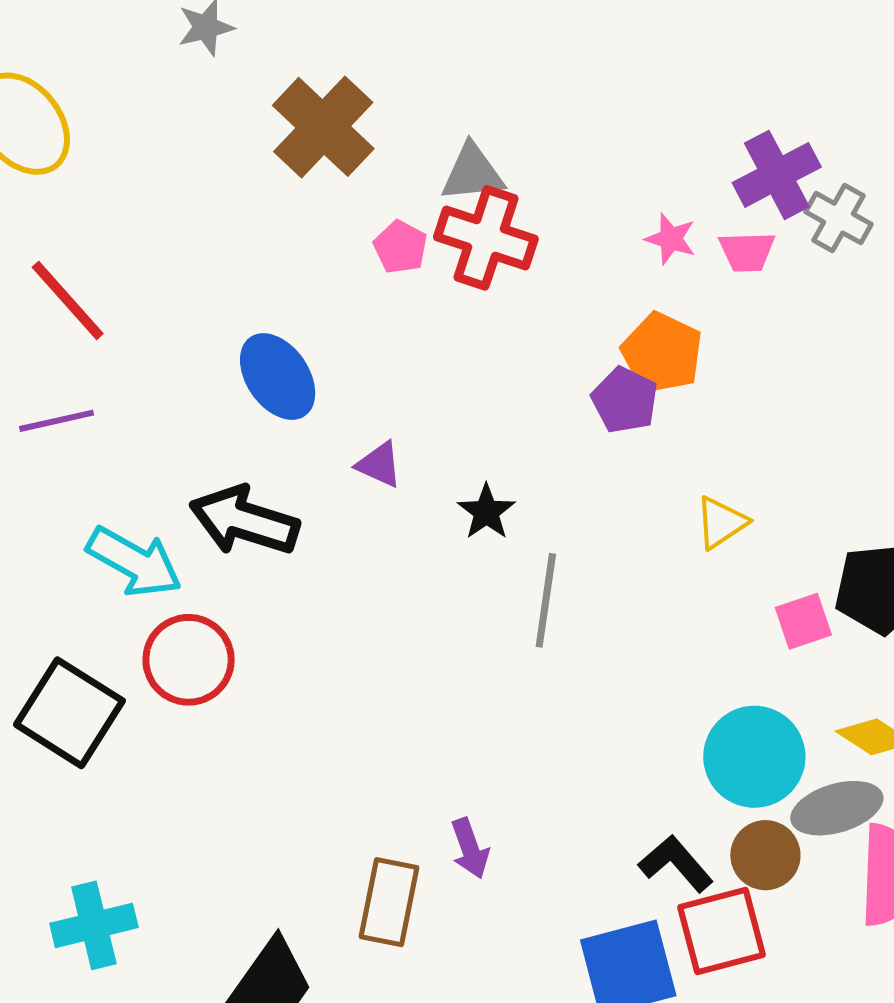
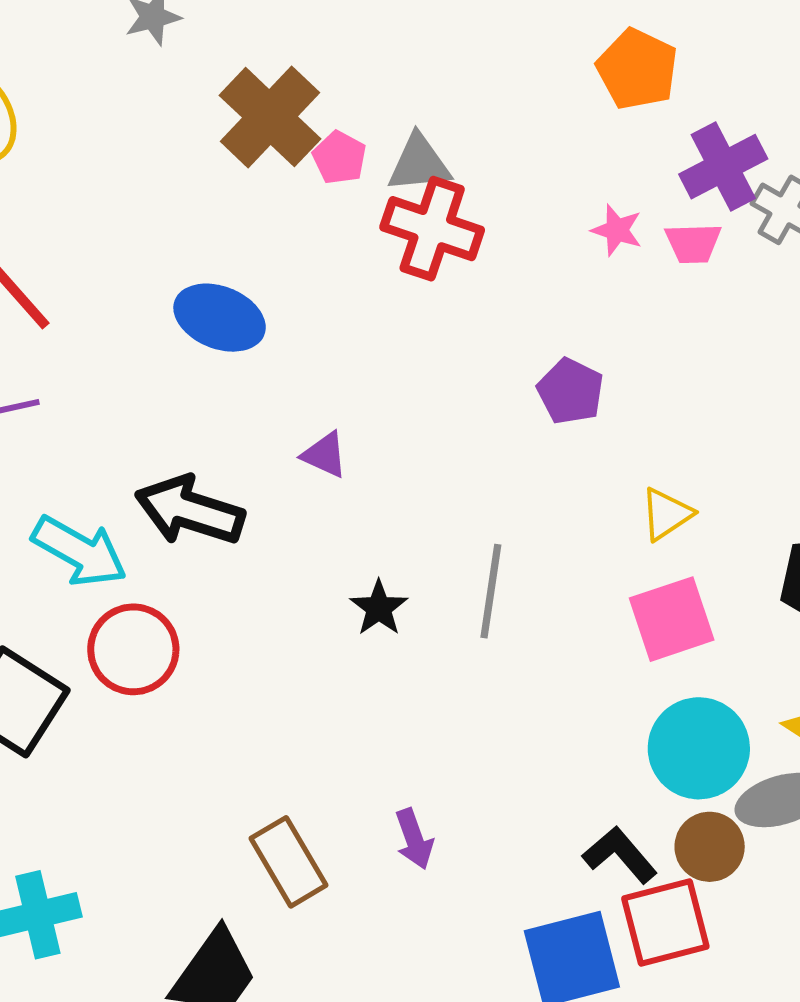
pink pentagon: (400, 247) -> (339, 158), moved
orange pentagon: (662, 353) -> (637, 69), moved
blue ellipse: (278, 377) -> (220, 318), moved, turned -34
black star: (486, 512) -> (379, 608), moved
pink square: (803, 621) -> (672, 619), moved, size x1.5
brown rectangle: (389, 902) -> (288, 862), moved, turned -42

